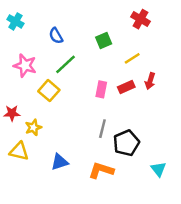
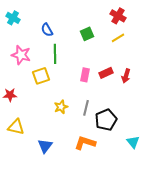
yellow line: (132, 58) -> (118, 38), moved
green line: (65, 64) -> (55, 54), turned -48
red arrow: (150, 81) -> (126, 76), moved
yellow square: (49, 91) -> (41, 76), turned 30
yellow star: (33, 127) -> (61, 107), moved
blue triangle: (60, 162) -> (45, 146), moved, turned -35

